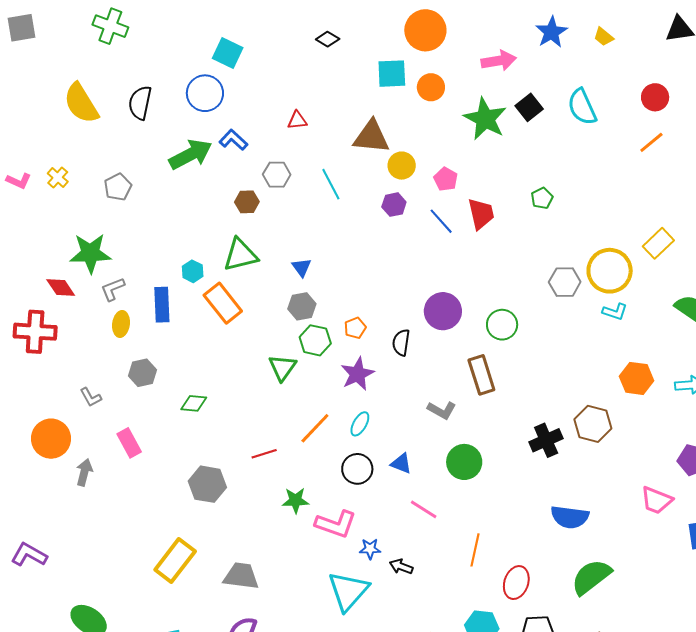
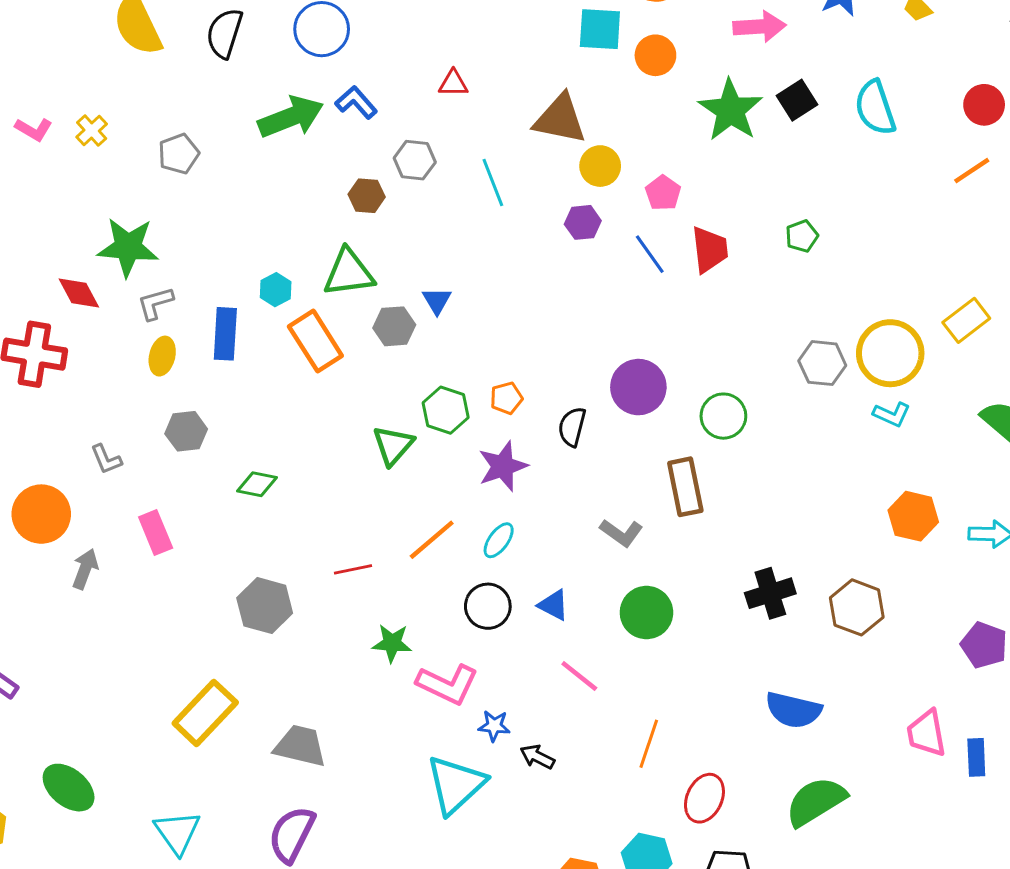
gray hexagon: (302, 306) -> (394, 326), moved
brown hexagon: (593, 424) -> (857, 607), moved
pink trapezoid: (657, 500) -> (927, 733), moved, turned 52

